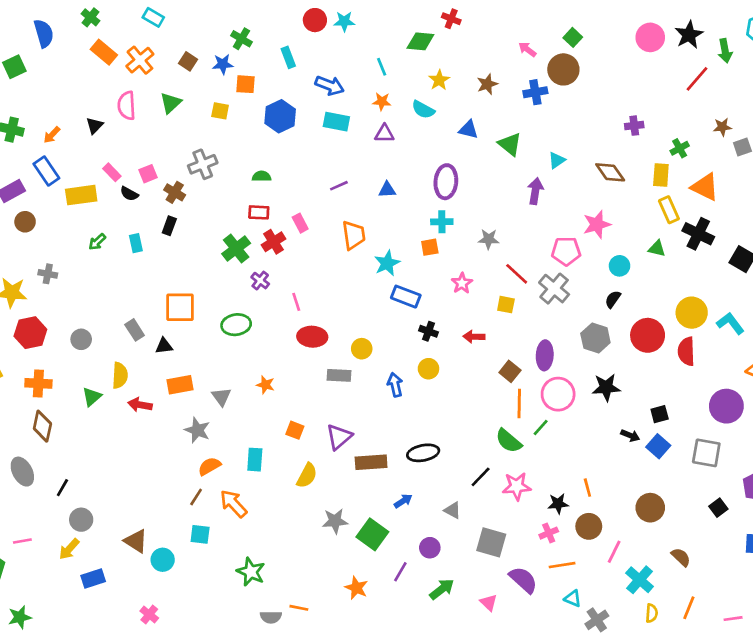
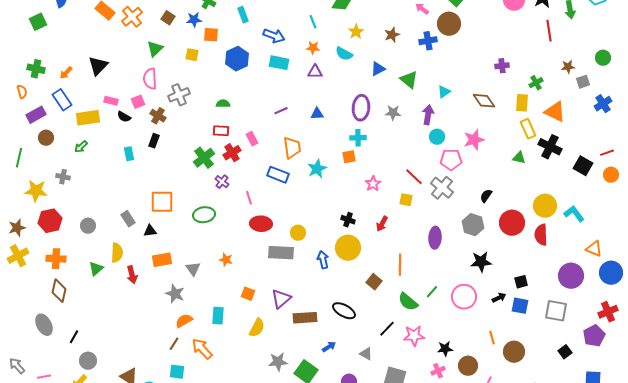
red line: (697, 79) -> (549, 31), turned -50
pink semicircle: (127, 106) -> (150, 79), moved
black triangle: (95, 126) -> (98, 66), size x1.5
blue triangle: (469, 130) -> (378, 69), turned -42
pink rectangle: (112, 172) -> (111, 101), turned -32
gray star: (489, 239) -> (393, 113), moved
green arrow: (97, 242) -> (81, 147), moved
cyan circle: (620, 266) -> (437, 137), moved
blue rectangle: (406, 297) -> (278, 175), moved
red arrow: (474, 337) -> (382, 224), turned -63
yellow circle: (428, 369) -> (348, 248), size x1.6
brown square: (510, 371) -> (374, 282), moved
gray rectangle: (339, 375) -> (281, 253), size x1.4
pink circle: (558, 394) -> (464, 297), moved
orange line: (519, 403) -> (400, 265), moved
red arrow: (140, 405) -> (132, 275), turned -114
black arrow: (630, 436) -> (499, 298), turned -48
blue square: (658, 446) -> (520, 306), turned -30
black ellipse: (423, 453) -> (344, 311), turned 40
orange line: (587, 488) -> (492, 338), moved

